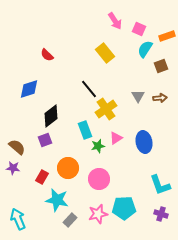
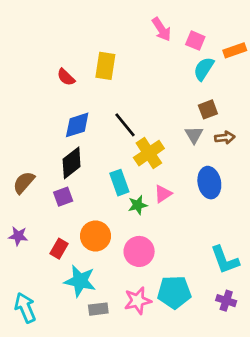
yellow rectangle: (105, 53) -> (105, 66), moved, turned 48
brown square: (161, 66) -> (208, 109), moved
blue diamond: (29, 89) -> (77, 125), moved
blue ellipse: (144, 142) -> (209, 183), moved
brown semicircle: (17, 147) -> (24, 183), moved, turned -90
gray rectangle: (70, 220) -> (98, 309), turned 40

